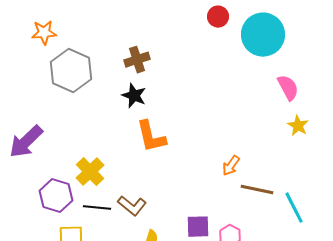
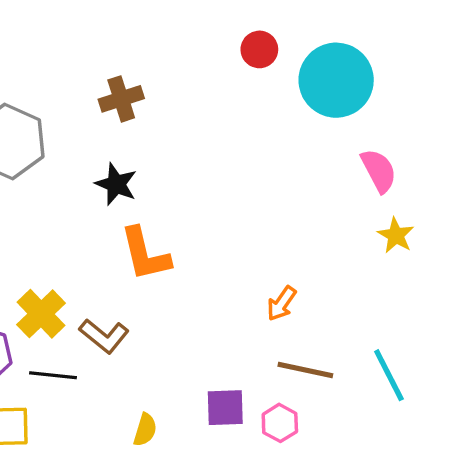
brown cross: (137, 60) -> (121, 99), moved
brown line: (257, 190) -> (305, 370), moved
brown L-shape: (132, 206) -> (104, 336), moved

